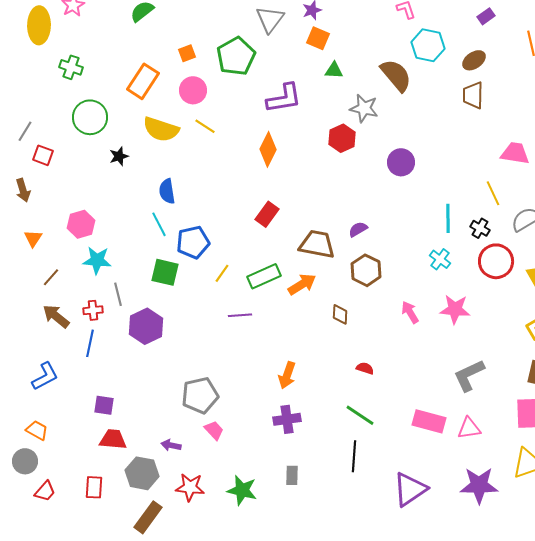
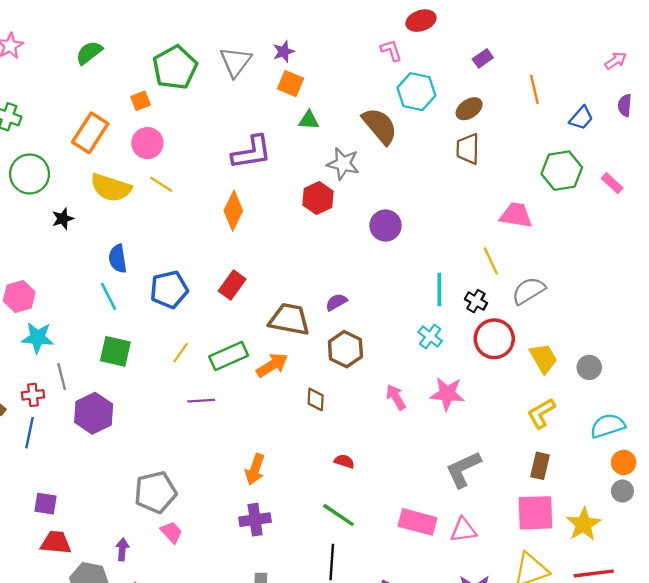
green pentagon: (236, 56) -> (175, 68), moved
blue pentagon: (193, 242) -> (169, 290), moved
purple arrow: (171, 445) -> (122, 549), turned 84

